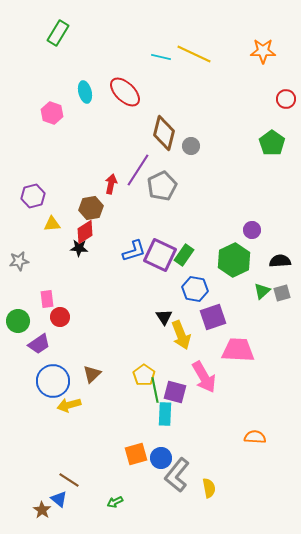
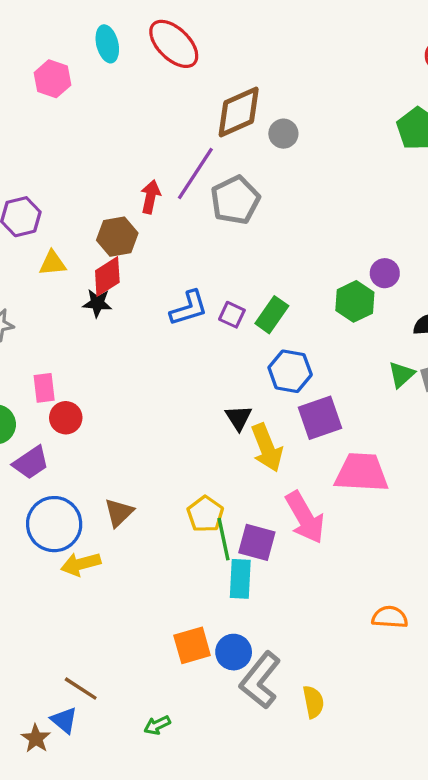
brown diamond: (164, 133) -> (239, 112), turned 52
purple square: (160, 255) -> (232, 315), size x0.5
green hexagon: (234, 260) -> (355, 301), moved, size x0.7

